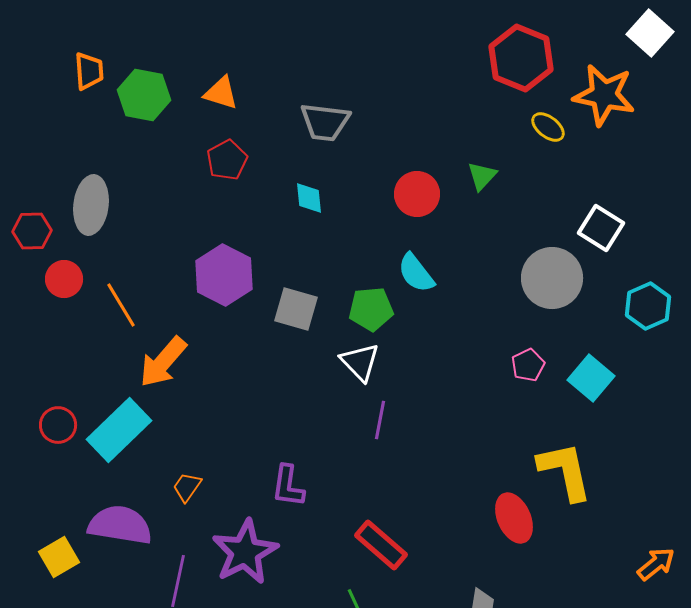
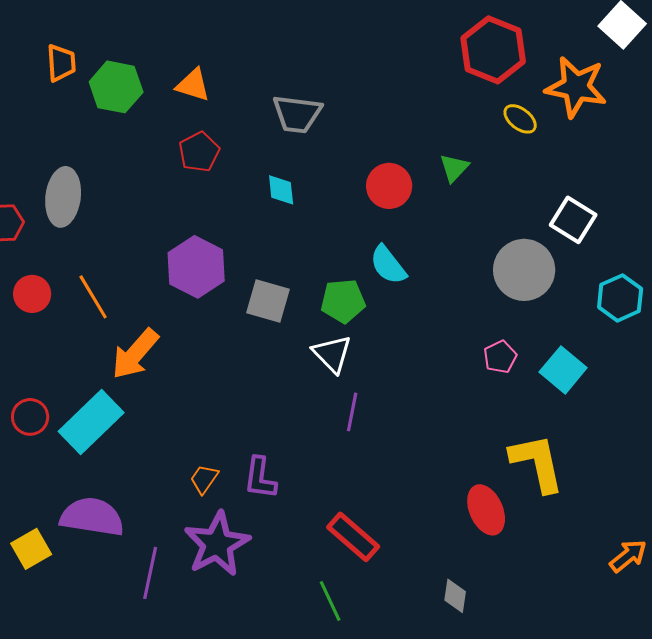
red circle: (64, 279) -> (32, 294), moved
orange trapezoid: (187, 487) -> (204, 479), moved

